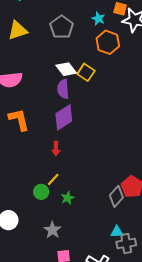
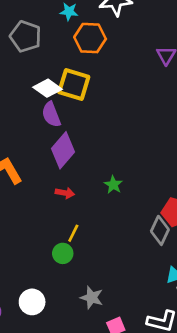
yellow square: (86, 72) -> (74, 85), size x1.4
red arrow: (56, 149) -> (65, 193), turned -64
green star: (68, 198) -> (113, 185), moved

